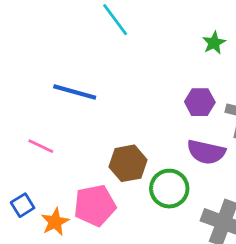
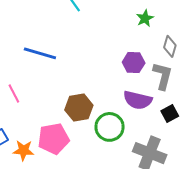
pink line: (41, 146) -> (14, 94), turned 36
orange star: (55, 222) -> (23, 150), turned 30

